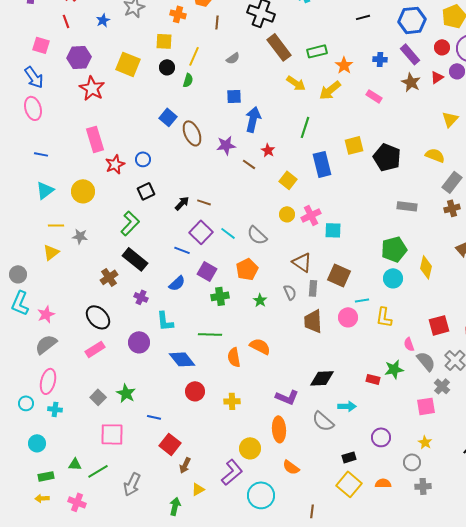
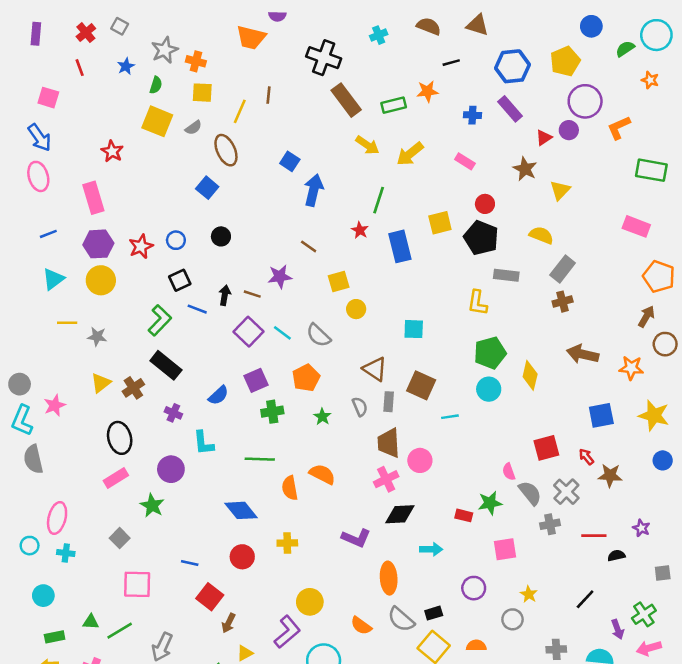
orange cross: (178, 14) -> (196, 61), moved
brown line: (217, 22) -> (269, 95), moved
red circle: (442, 47) -> (485, 204), moved
purple hexagon: (79, 57) -> (98, 244), moved
gray semicircle: (233, 58) -> (193, 128), moved
orange star: (344, 65) -> (427, 91), moved, turned 30
black circle: (167, 67) -> (221, 236), moved
green semicircle: (188, 80) -> (156, 85), moved
brown star: (411, 82) -> (525, 169), moved
red star: (92, 88) -> (112, 151), size x0.7
blue square: (234, 96) -> (290, 161), turned 35
brown ellipse: (192, 133) -> (226, 150), moved
pink rectangle: (95, 139) -> (93, 198), moved
purple star: (226, 145) -> (280, 277), moved
red star: (268, 150) -> (360, 230), moved
blue line: (41, 154) -> (48, 234), turned -32
yellow square: (288, 180) -> (339, 282), moved, turned 36
black arrow: (182, 203) -> (225, 295), turned -35
gray rectangle: (407, 206) -> (506, 275), moved
pink cross: (311, 215) -> (386, 479), moved
blue line: (182, 250) -> (197, 309), moved
yellow triangle: (51, 252) -> (101, 383), moved
purple square: (207, 271) -> (256, 380), turned 36
pink star: (46, 314) -> (55, 405), moved
black ellipse: (98, 317) -> (120, 438), turned 30
pink circle: (348, 317) -> (420, 460), moved
yellow L-shape: (384, 317) -> (477, 303), moved
gray semicircle: (46, 344) -> (33, 459), moved, turned -65
blue diamond: (182, 359) -> (241, 510), moved
gray cross: (442, 386) -> (550, 524), turned 35
red circle: (195, 391) -> (242, 557), moved
green star: (126, 393) -> (152, 505), moved
pink square: (426, 406) -> (505, 549), moved
gray semicircle: (323, 421) -> (401, 619), moved
orange ellipse: (279, 429) -> (389, 578), moved
gray cross: (423, 486) -> (556, 649), moved

